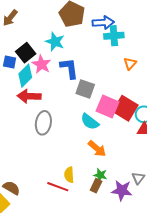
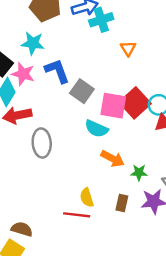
gray square: (85, 89) -> (82, 91), turned 30
red square: (125, 108) -> (135, 103), turned 30
green star: (100, 175) -> (139, 173), moved

